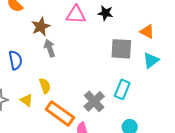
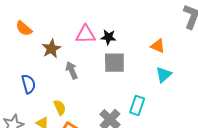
black star: (105, 13) -> (108, 37), moved
gray arrow: (50, 48) -> (72, 70), moved
gray square: (121, 49) -> (114, 63), moved

